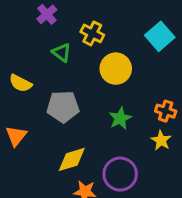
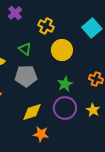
green triangle: (62, 52) -> (25, 49), moved
yellow star: (161, 140) -> (93, 110), moved
purple circle: (120, 174) -> (65, 108), moved

